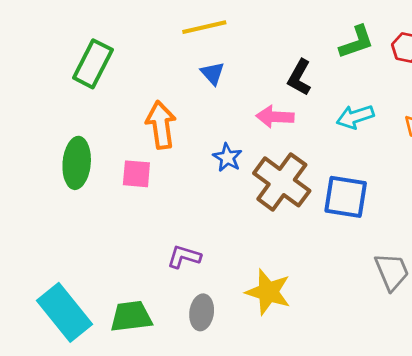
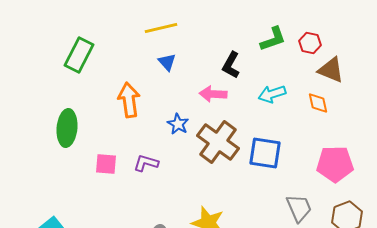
pink square: (136, 174) -> (106, 164), moved
purple L-shape: (184, 257) -> (146, 163), moved

